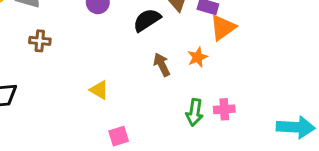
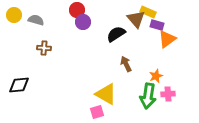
orange star: (197, 57) -> (156, 76), moved
yellow triangle: (99, 90) -> (106, 94), moved, size x1.6
green arrow: (195, 112) -> (148, 96), size x1.4

